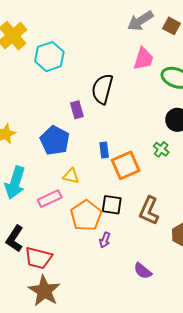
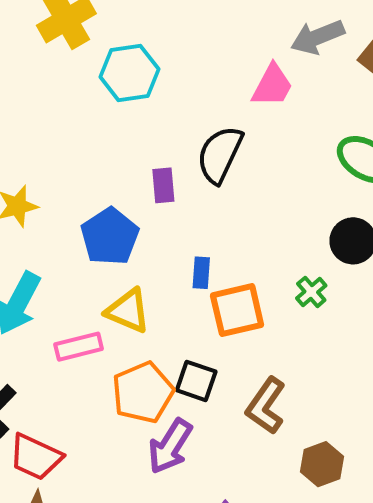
pink trapezoid: (143, 59) -> (272, 85), moved
yellow triangle: (71, 176) -> (128, 311), size x1.4
purple arrow: (105, 240) -> (170, 446), size x1.8

